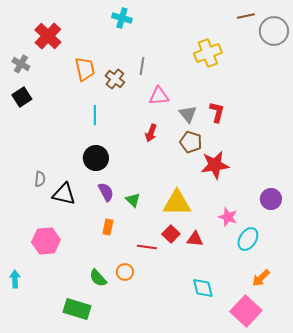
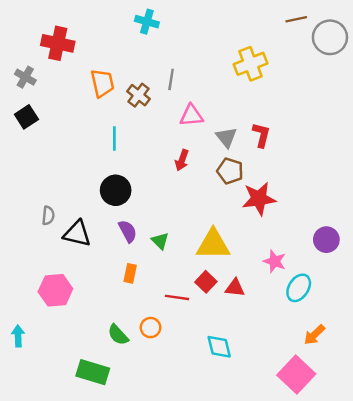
red cross: (48, 36) -> (58, 43), turned -32
cyan diamond: (203, 288) -> (219, 347), moved

